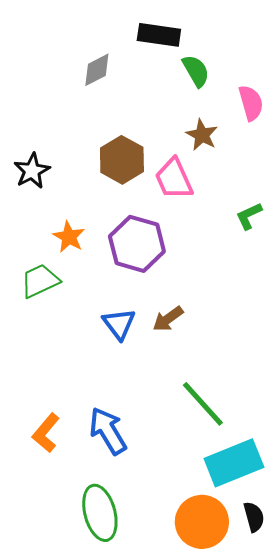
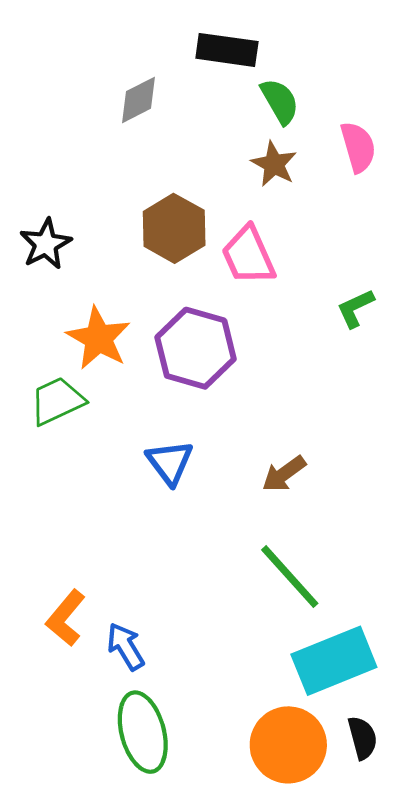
brown star: (202, 135) -> (274, 164), moved
orange star: (69, 237) -> (98, 338), size x1.4
brown arrow: (168, 319) -> (284, 474), moved
blue arrow: (108, 431) -> (126, 646), moved, size x0.7

